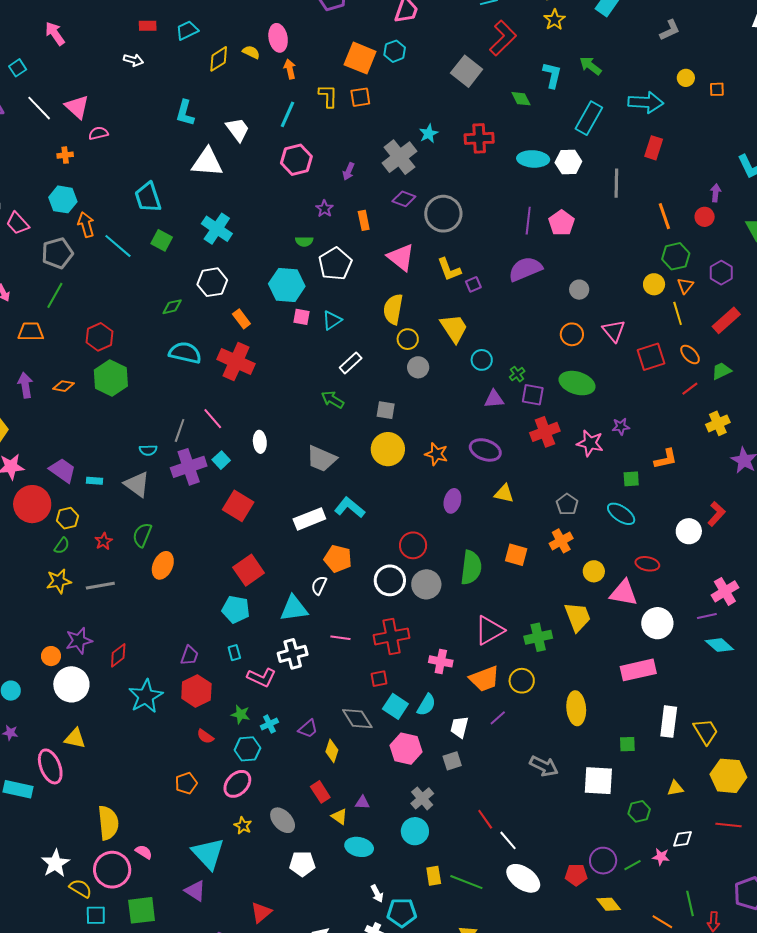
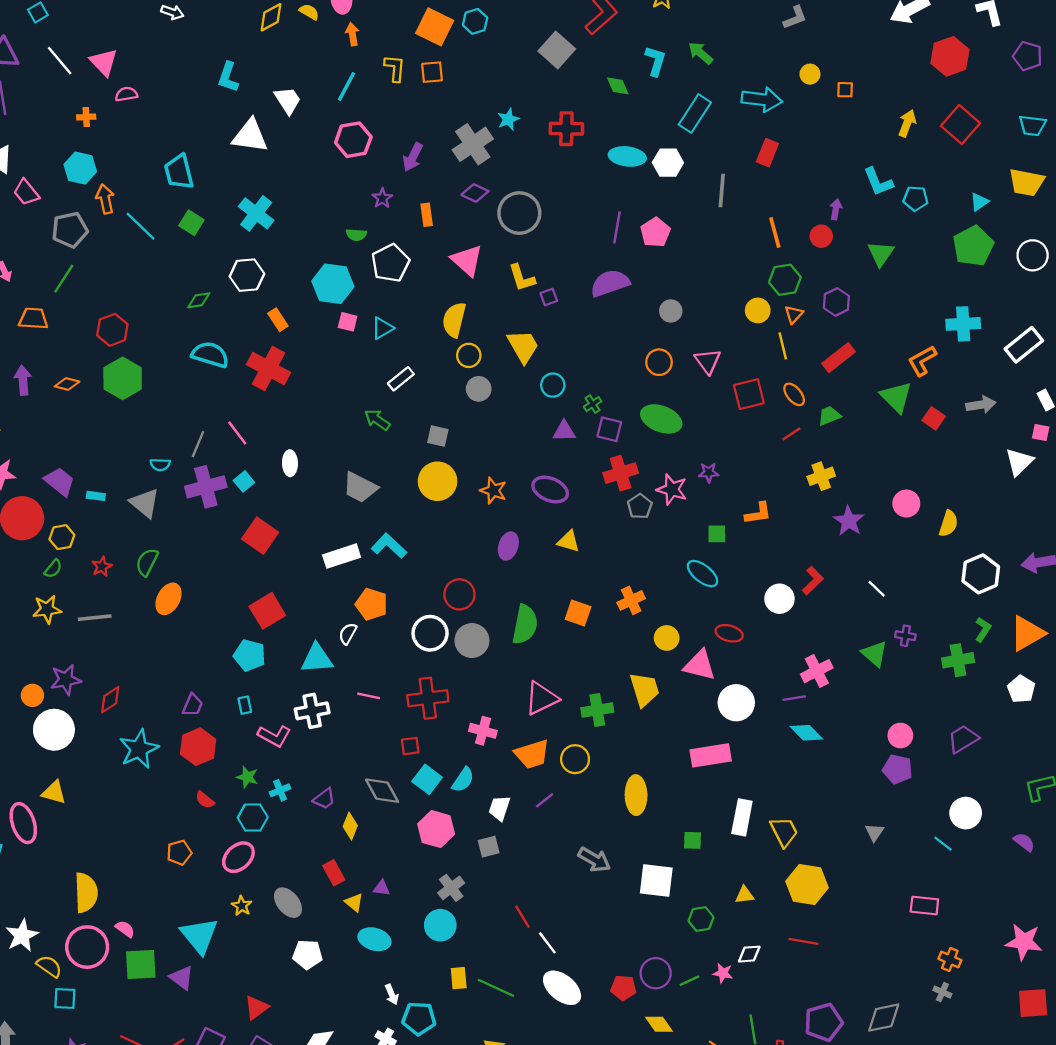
purple arrow: (348, 171) -> (413, 157), size x1.4
gray pentagon: (567, 504) -> (640, 506), moved
green square: (142, 910) -> (141, 965), moved

